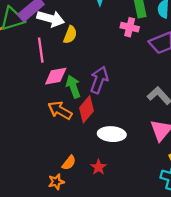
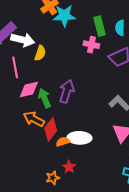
red diamond: (87, 109) -> (51, 129), moved
orange semicircle: (69, 163) -> (63, 142), moved, turned -144
orange star: (56, 182) -> (53, 178), moved

